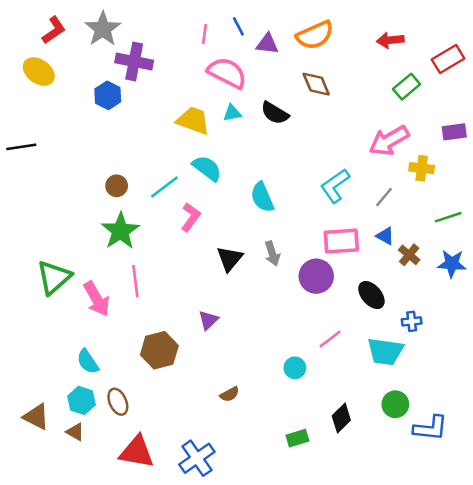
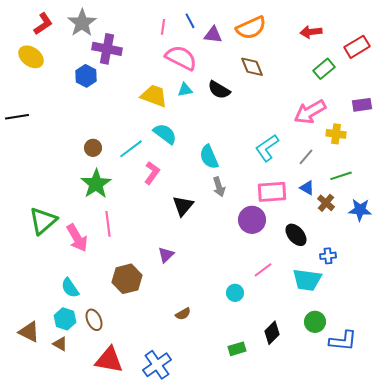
green line: (448, 217) -> (341, 176), moved
gray arrow: (272, 254) -> (219, 187), moved

